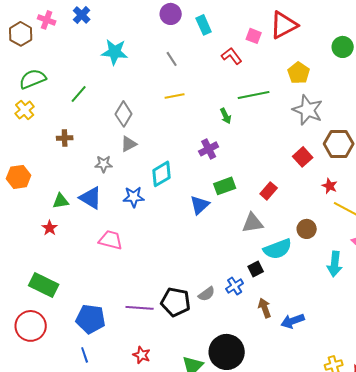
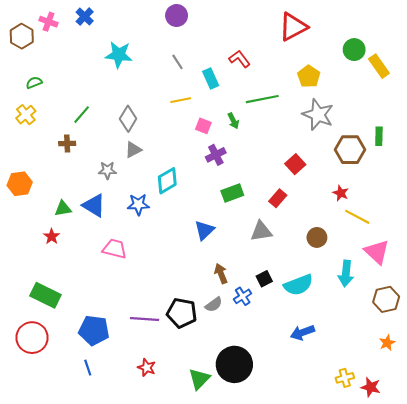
cyan rectangle: (204, 25) -> (211, 78), moved
pink square: (254, 36) -> (203, 126), moved
green semicircle: (33, 79) -> (34, 83), size x0.6
green line: (79, 94) -> (82, 115), moved
red square: (303, 157) -> (295, 164), moved
blue triangle: (200, 205) -> (204, 230), moved
cyan semicircle: (278, 249) -> (298, 285), moved
brown arrow: (265, 308) -> (221, 274), moved

